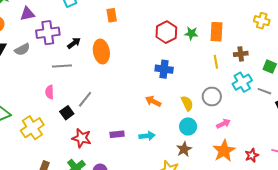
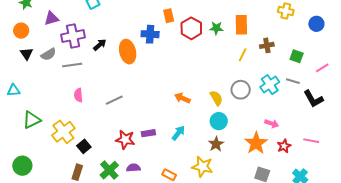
orange rectangle: (112, 15) -> (169, 16), moved
yellow line: (216, 62) -> (243, 55), turned 40
gray line: (62, 66) -> (72, 65), moved
blue cross: (164, 69) -> (150, 34), moved
cyan cross: (242, 82) -> (270, 85), moved
gray line: (85, 99) -> (114, 100), turned 30
black square: (67, 113) -> (84, 146), moved
pink arrow: (223, 124) -> (272, 124), moved, turned 48
cyan arrow: (147, 136) -> (178, 133), turned -42
red star: (82, 138) -> (125, 140), moved

